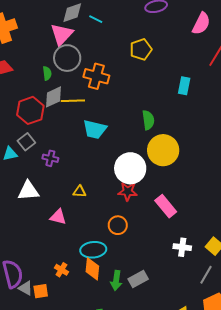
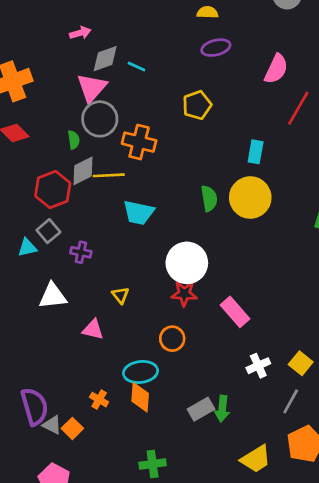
yellow circle: (163, 150) -> (250, 197), moved
yellow triangle: (80, 192) -> (121, 295), turned 48
white cross: (182, 247) -> (258, 366), turned -30
green arrow: (116, 280) -> (222, 409), moved
orange square: (41, 291) -> (72, 428), turned -35

